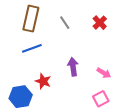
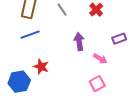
purple arrow: (73, 67) -> (79, 42), moved

